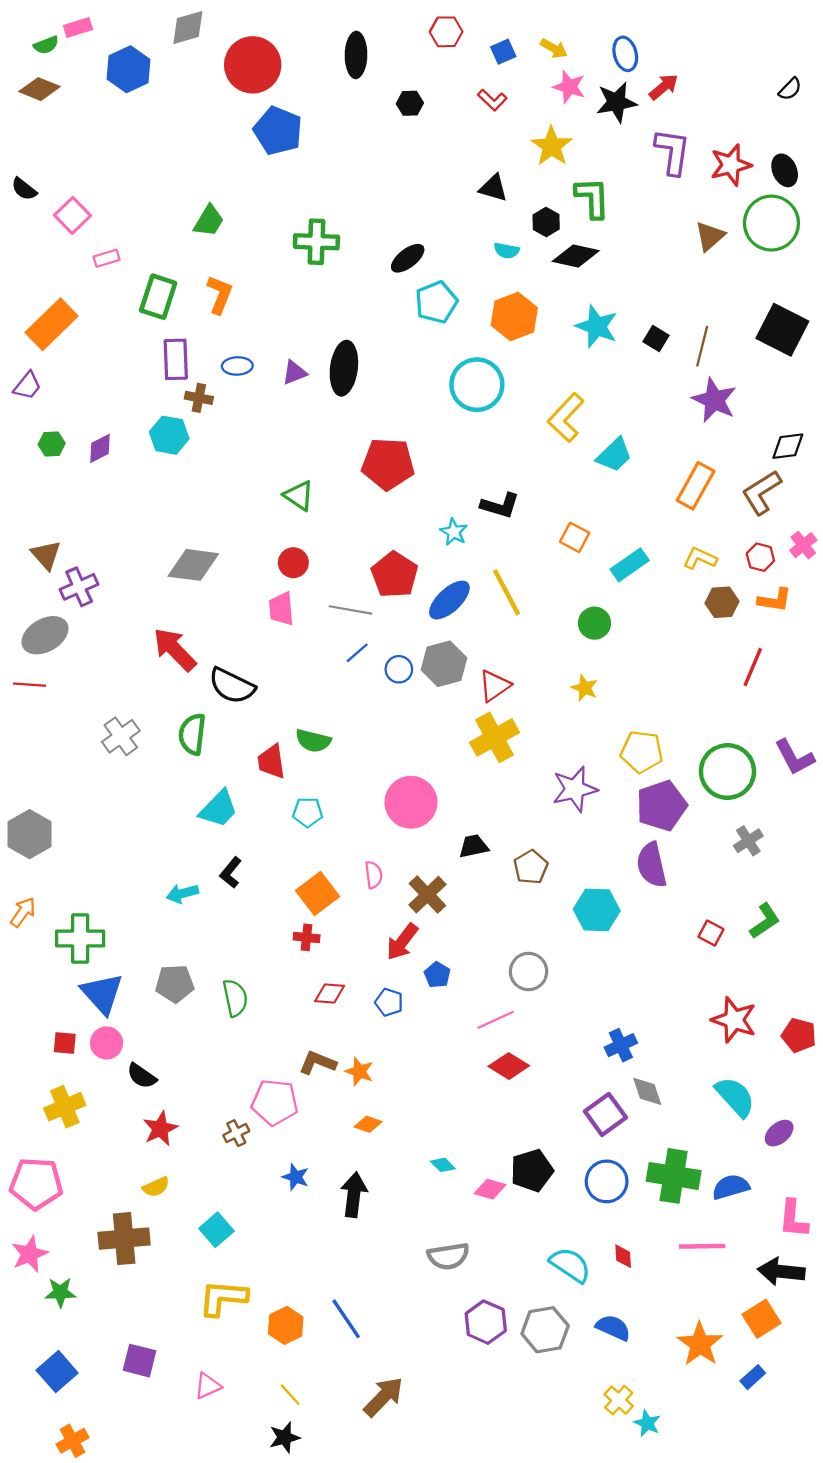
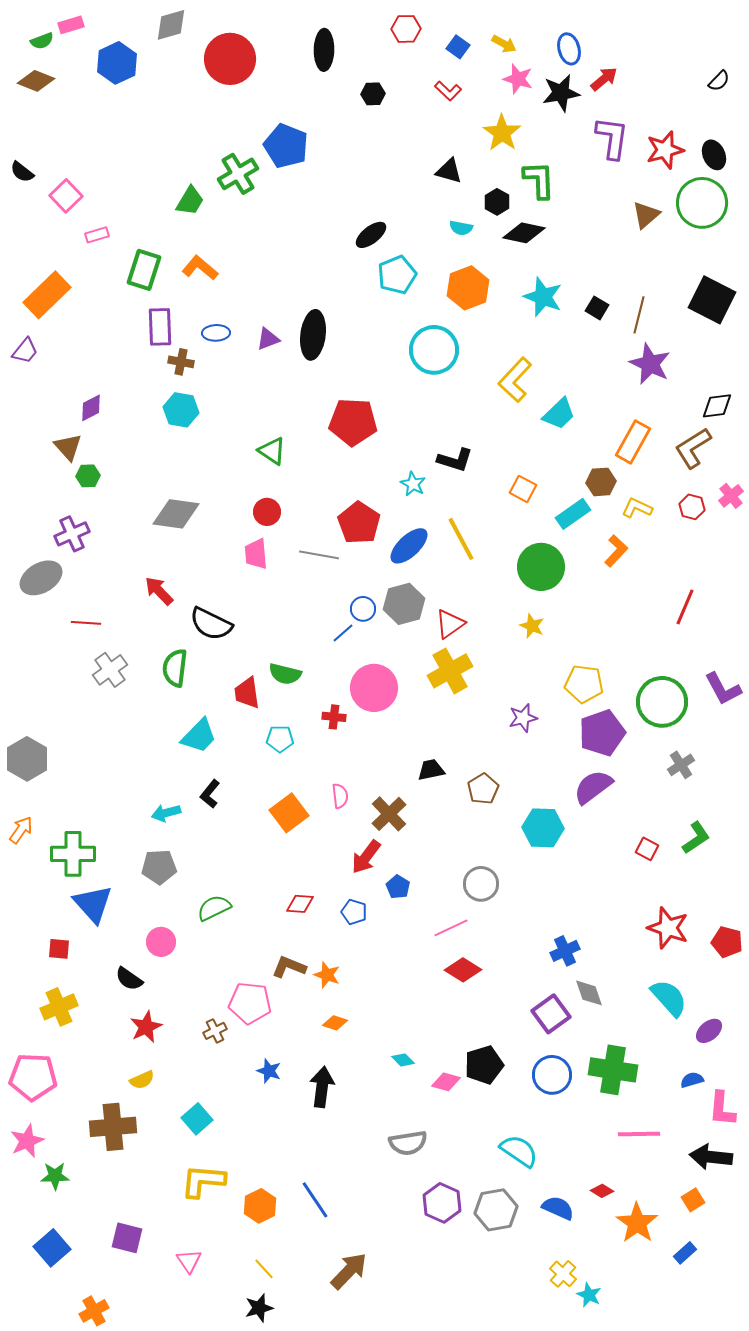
blue square: (503, 52) -> (458, 47), turned -30
blue pentagon: (278, 131) -> (286, 146), moved
green cross: (316, 242) -> (238, 174), moved, turned -33
orange L-shape: (220, 295) -> (200, 268), turned -72
cyan hexagon: (169, 435) -> (181, 410), moved
green hexagon: (52, 444) -> (88, 476), moved
brown triangle: (46, 555) -> (68, 447), moved
orange L-shape: (775, 600) -> (616, 551), moved, turned -56
brown hexagon: (722, 602) -> (601, 482), moved
green circle: (594, 623) -> (541, 567), size x1.6
red arrow: (175, 650) -> (159, 591), size x0.7
blue line: (357, 653) -> (343, 633), moved
red line: (30, 685) -> (86, 623), moved
purple star: (575, 789) -> (523, 718), size x0.7
pink circle: (411, 802) -> (374, 688), moved
purple semicircle: (652, 865) -> (593, 787), turned 66
red cross: (307, 937) -> (334, 717), moved
gray pentagon: (175, 984) -> (159, 867), moved
green semicircle: (235, 998) -> (214, 908), turned -104
pink circle: (107, 1043) -> (161, 942), moved
blue semicircle: (731, 1187) -> (692, 1080), moved, size x0.7
red diamond: (623, 1256) -> (602, 1191), moved, turned -55
orange square: (762, 1319) -> (693, 1200), size x0.7
pink triangle: (208, 1386) -> (189, 1261), turned -40
orange cross: (72, 1441) -> (94, 1311), moved

